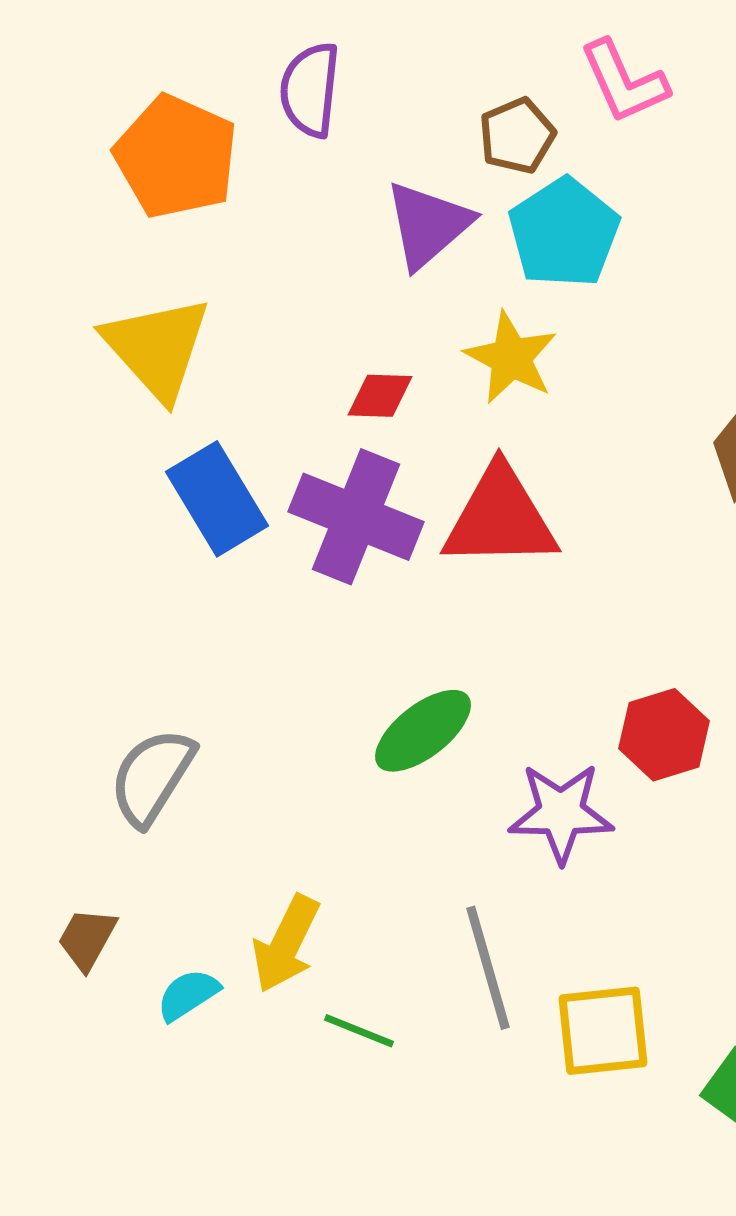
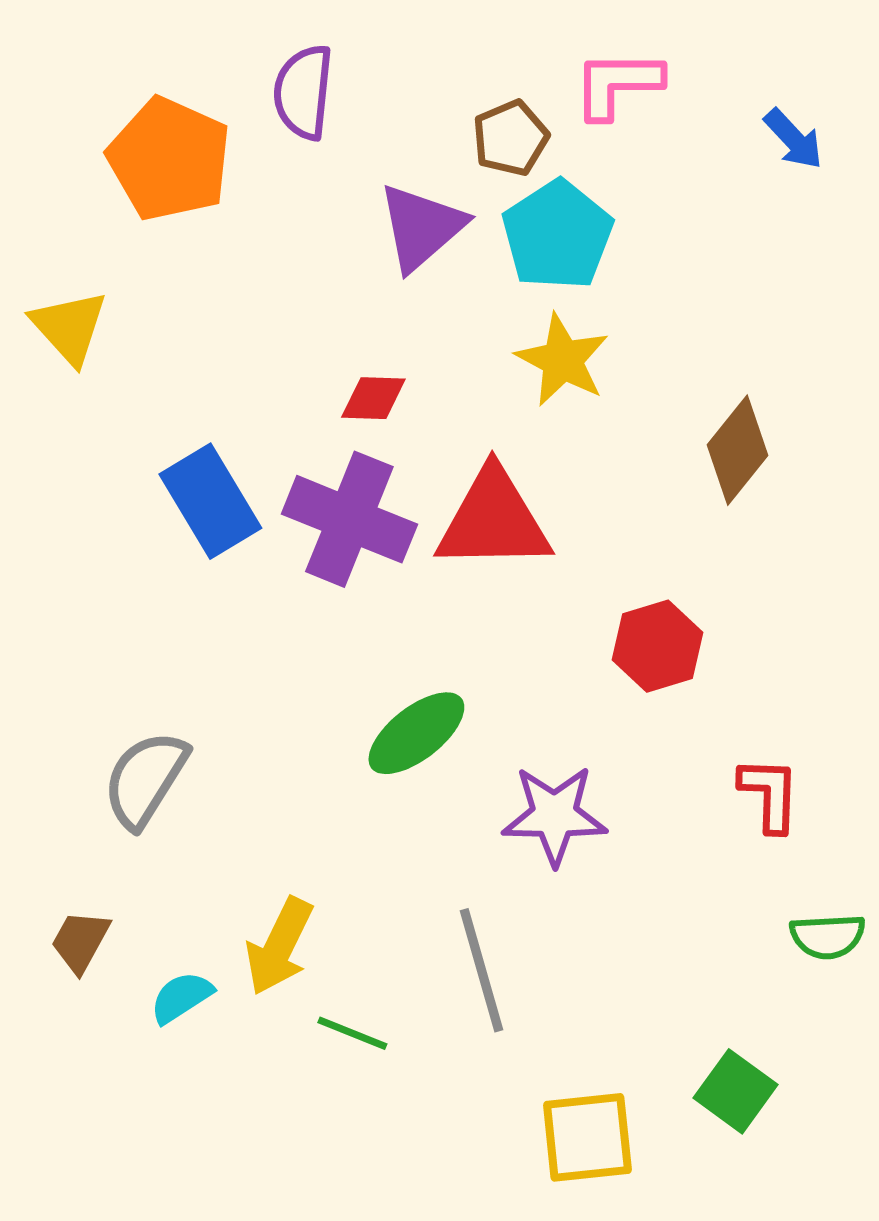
pink L-shape: (624, 82) -> (617, 84), turned 114
yellow triangle: (157, 348) -> (69, 327), moved, size x0.7
yellow star: (511, 358) -> (562, 360), moved
red hexagon: (664, 735) -> (657, 646), moved
yellow square: (603, 1031) -> (587, 1137), moved

